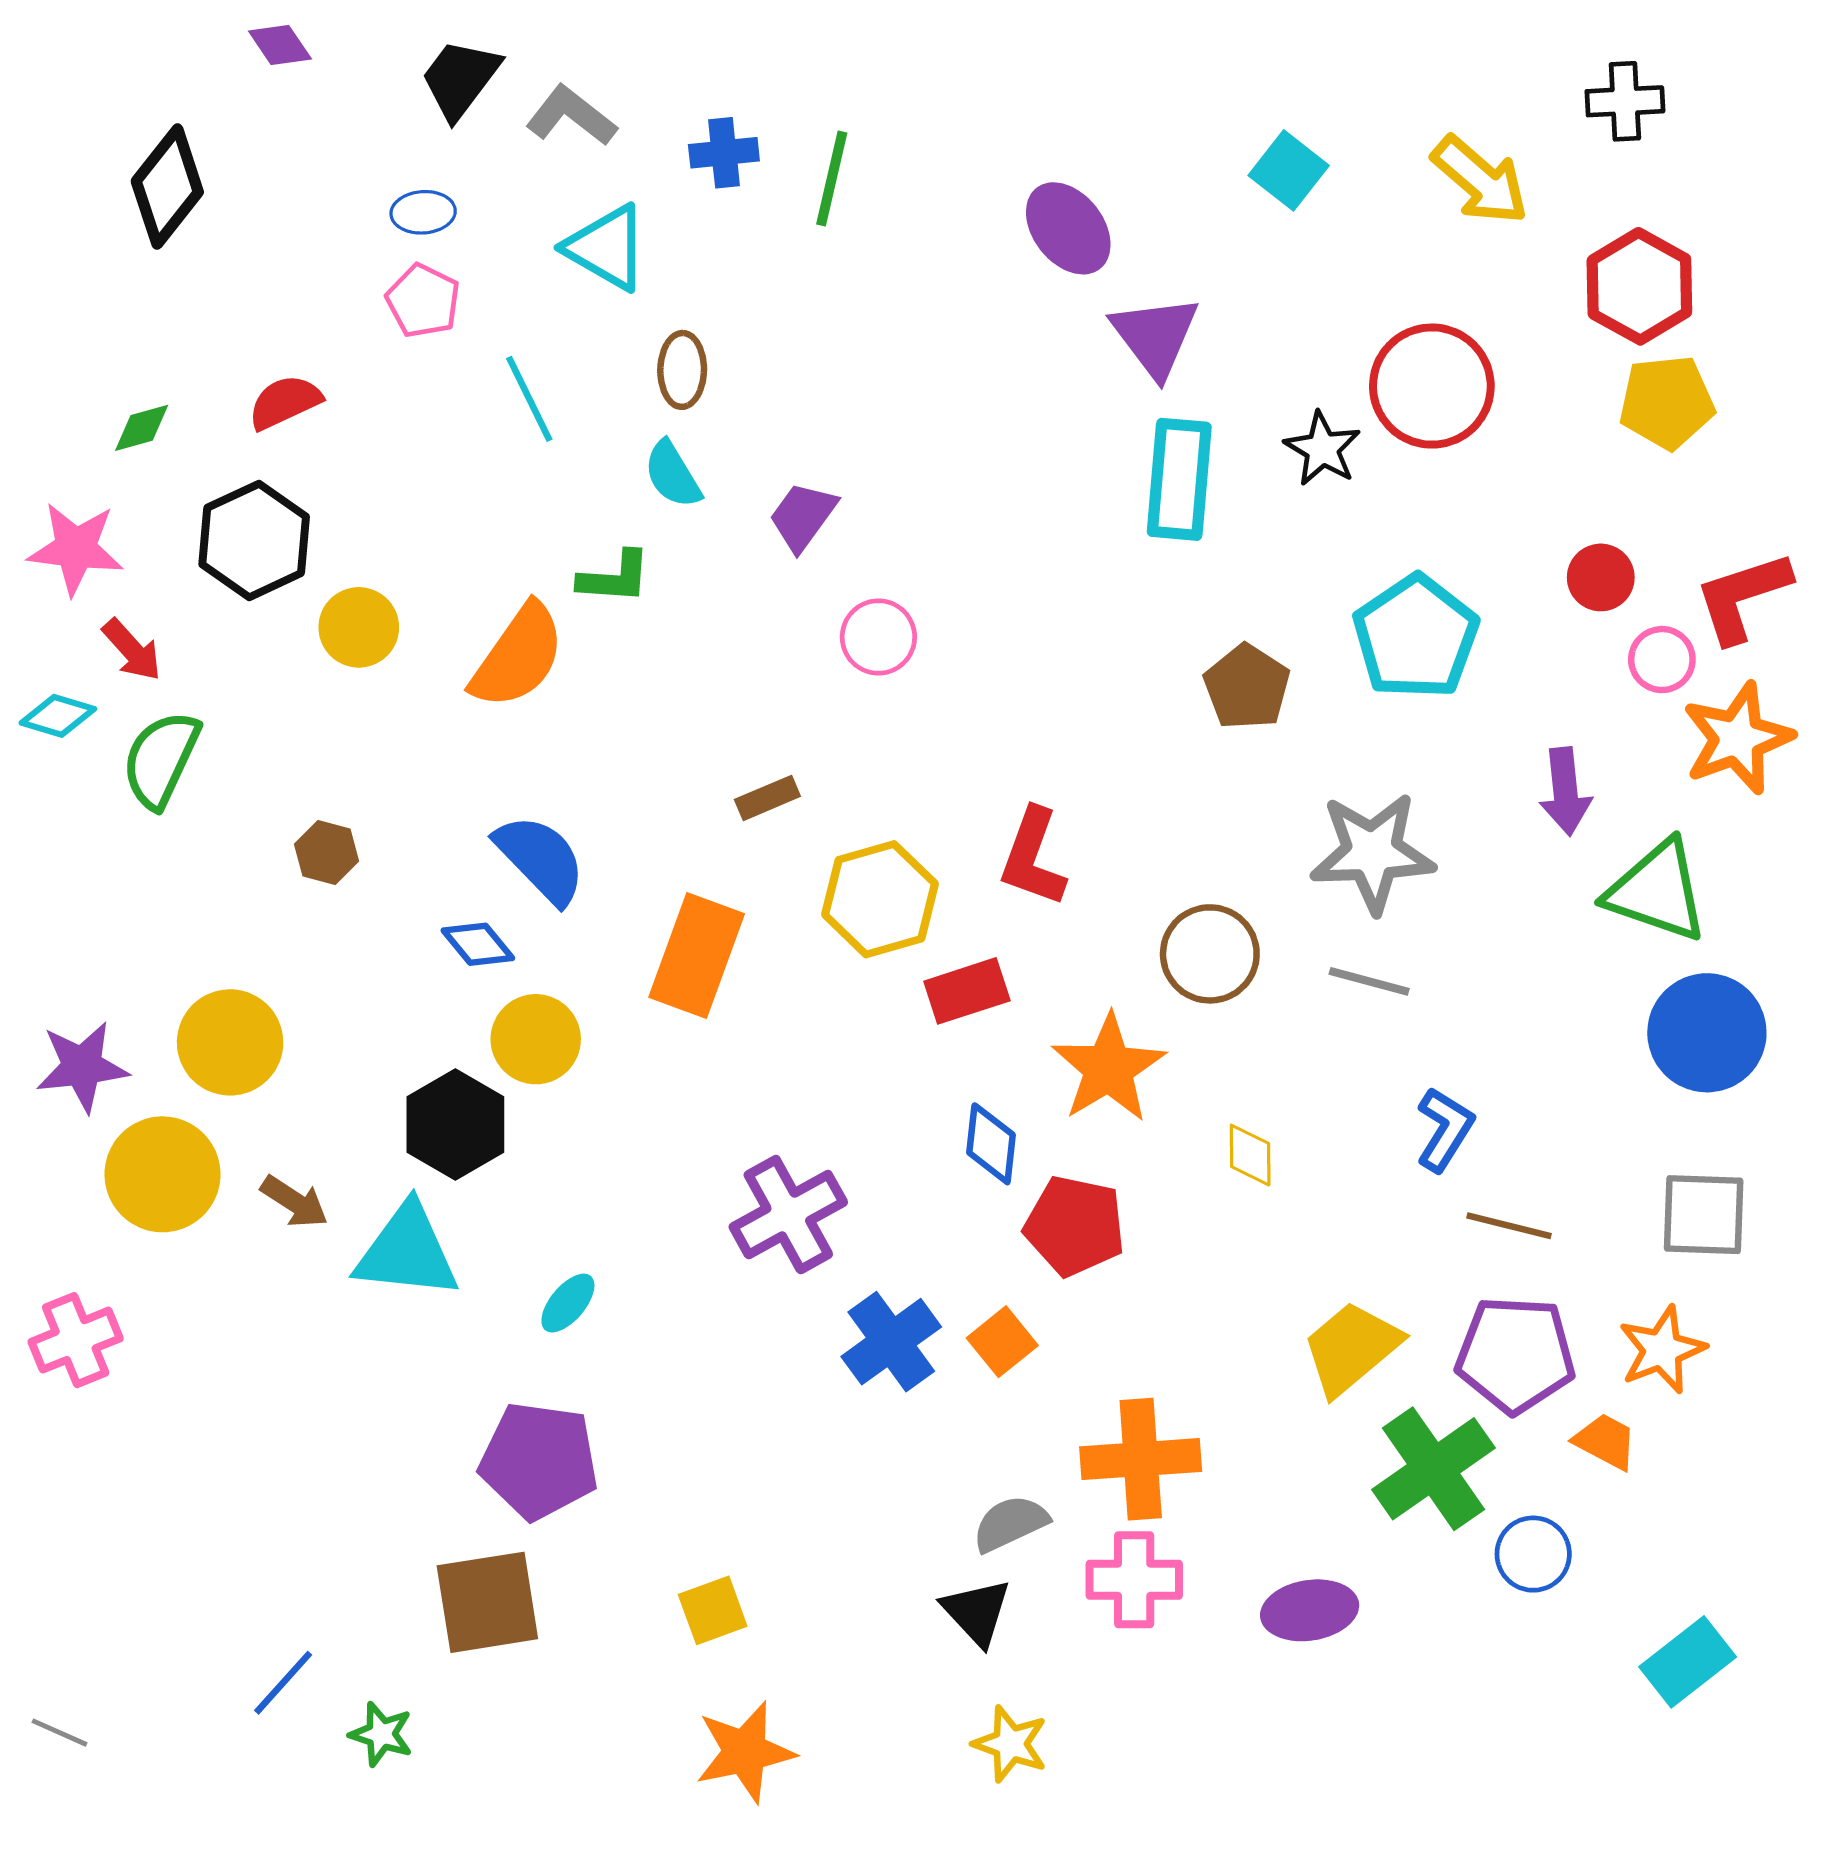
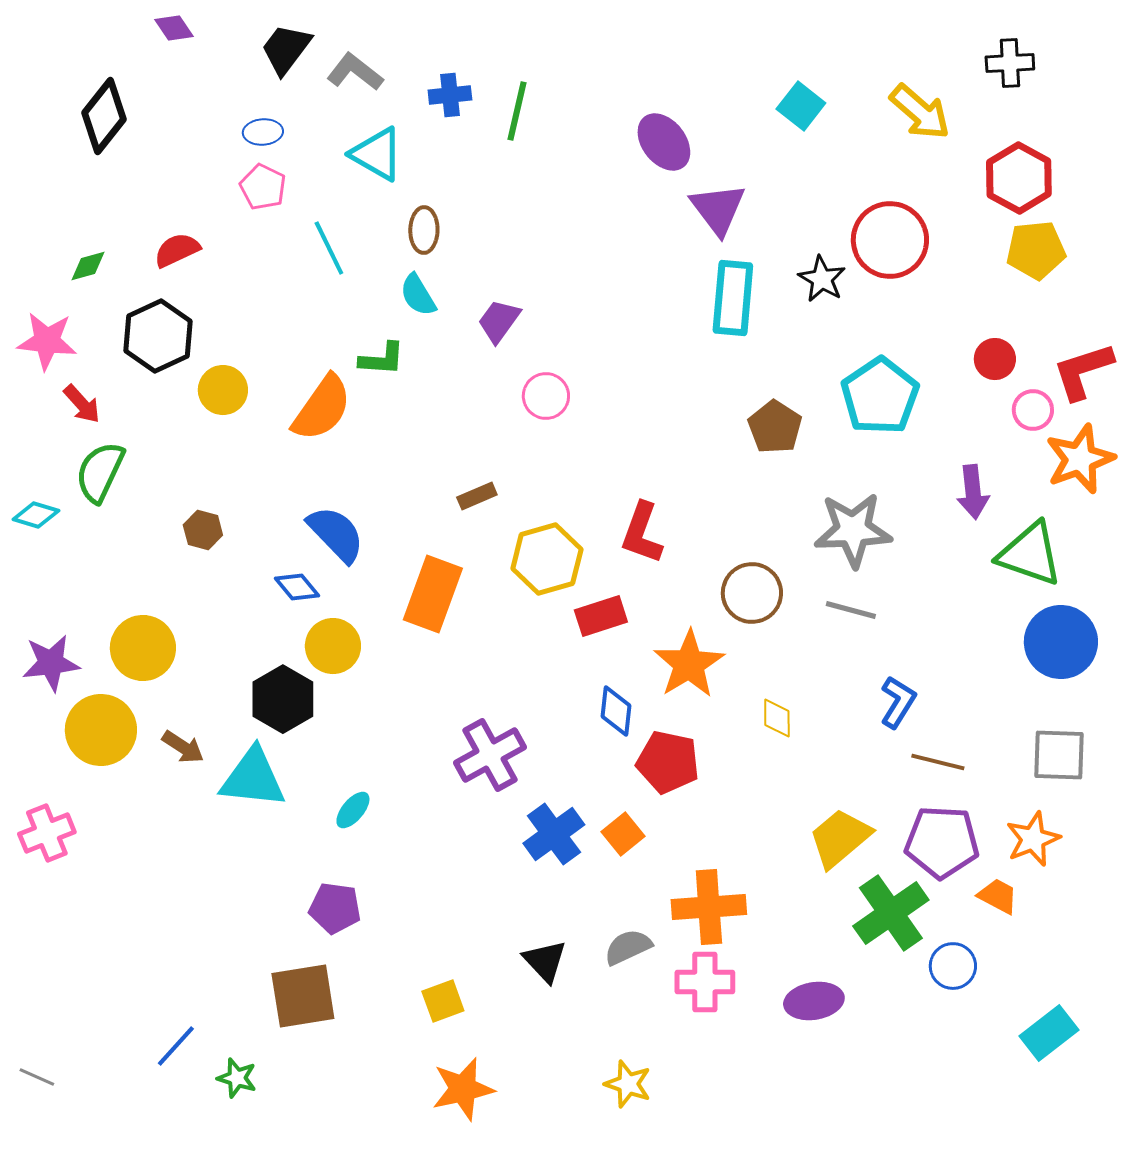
cyan diamond: (58, 716) -> (36, 515), moved
purple pentagon: (539, 1461) -> (335, 908), size x0.7
black triangle: (977, 1612) -> (545, 961), moved

